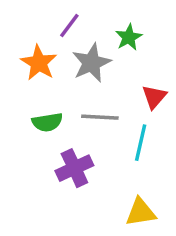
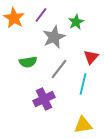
orange star: (39, 63) -> (14, 18), moved
gray line: (100, 117) -> (59, 69), turned -55
green semicircle: (47, 122) -> (28, 62), moved

